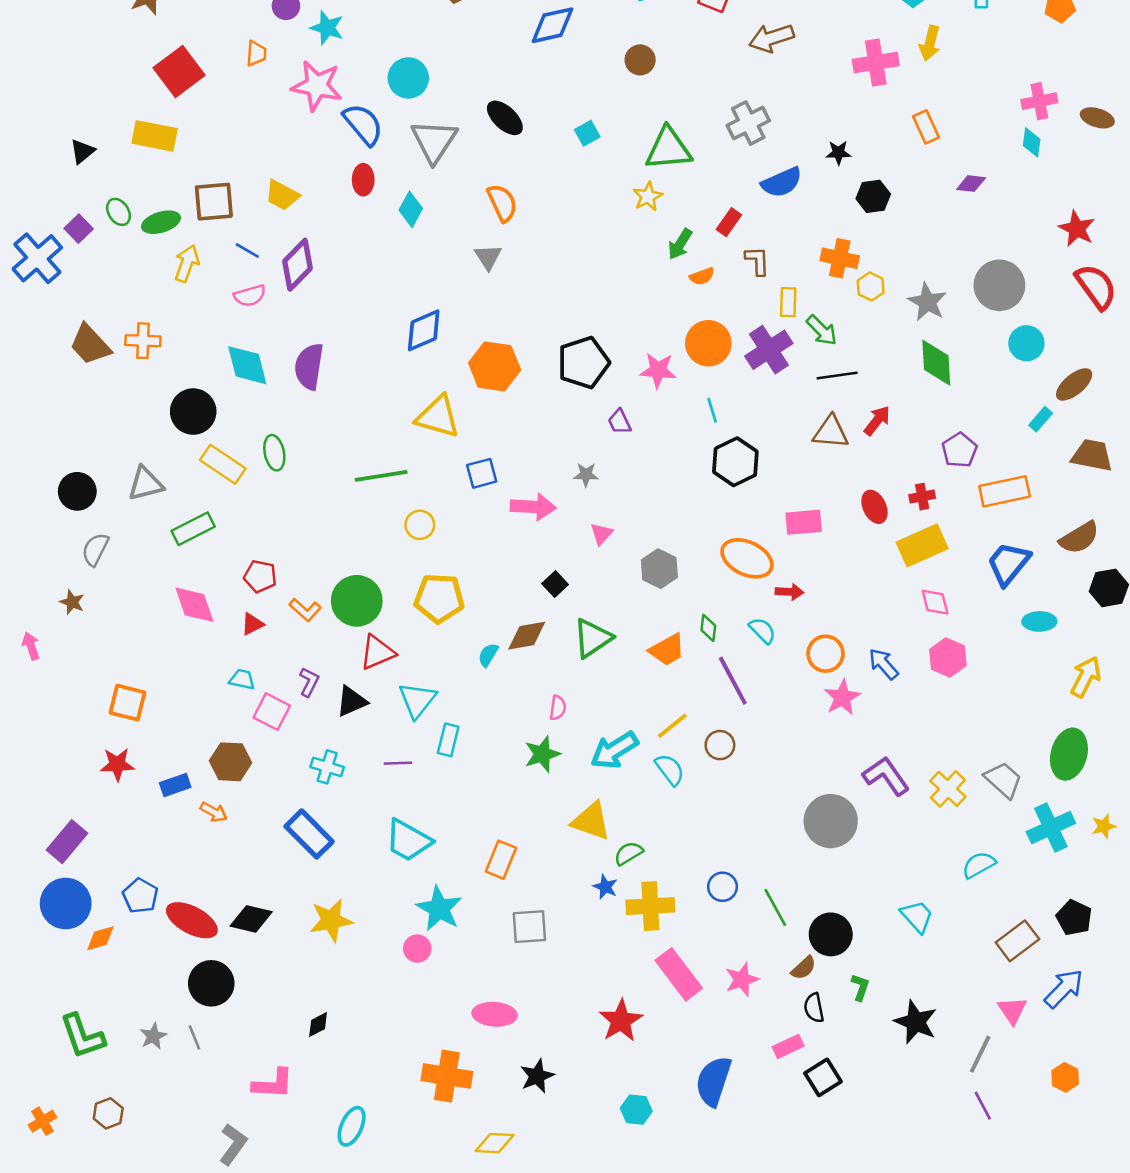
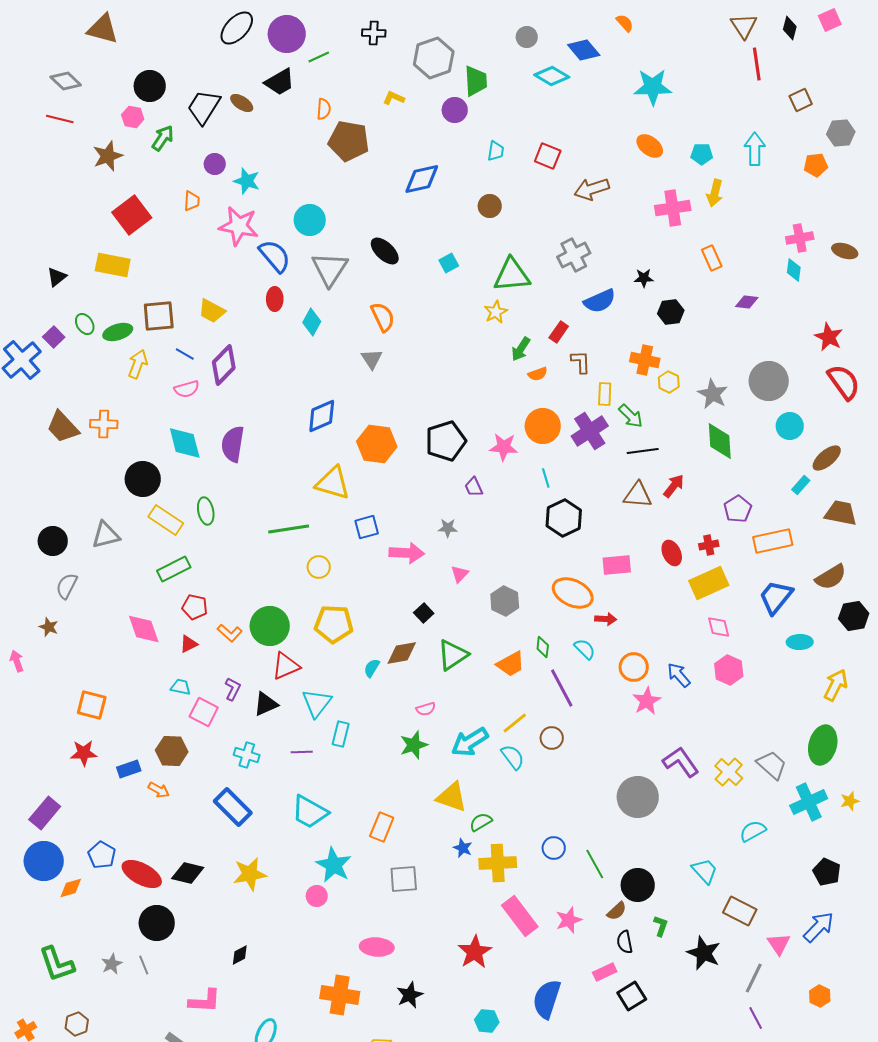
green rectangle: (193, 529) -> (174, 569), moved
pink semicircle: (558, 708) -> (426, 709), turned 66
brown rectangle: (1017, 941) -> (740, 911), moved, turned 64

